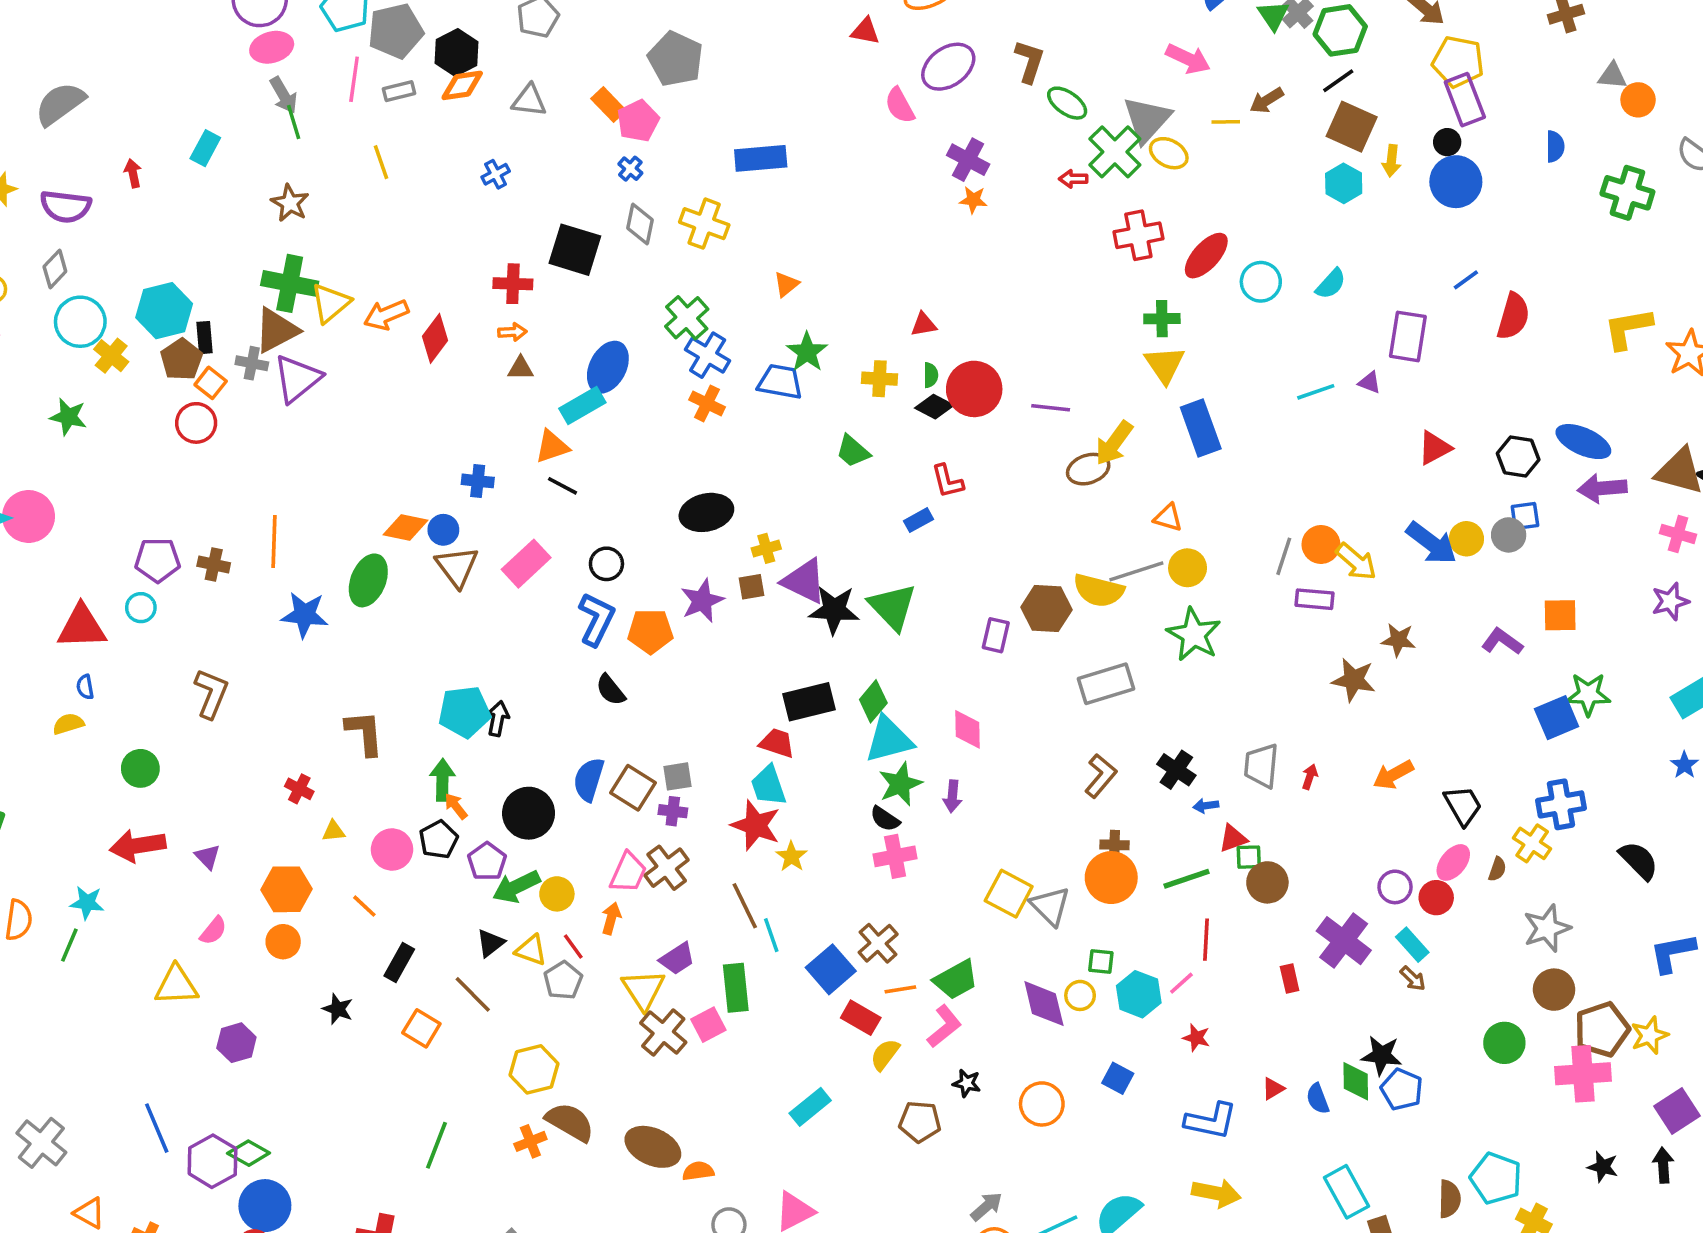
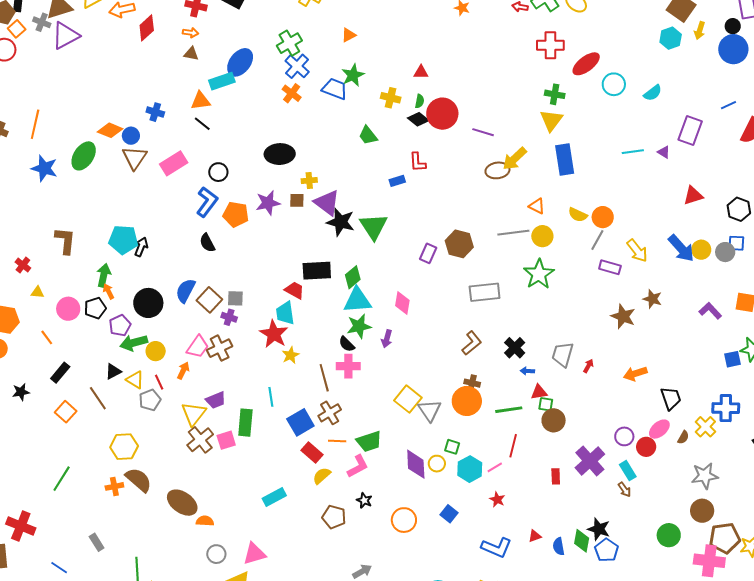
orange circle: (1321, 544) -> (603, 217), moved
yellow semicircle: (1099, 590) -> (578, 215), moved, size x0.7
blue square: (1557, 718) -> (733, 359), size x0.7
brown line: (745, 906) -> (324, 378), moved
black star: (338, 1009) -> (21, 392), turned 30

